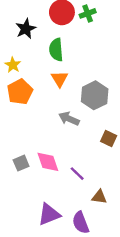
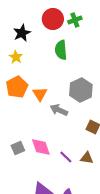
green semicircle: (56, 50) -> (61, 50), moved
yellow star: (13, 65) -> (16, 57), moved
orange triangle: (60, 79) -> (40, 94), moved
brown triangle: (99, 197) -> (87, 158), moved

